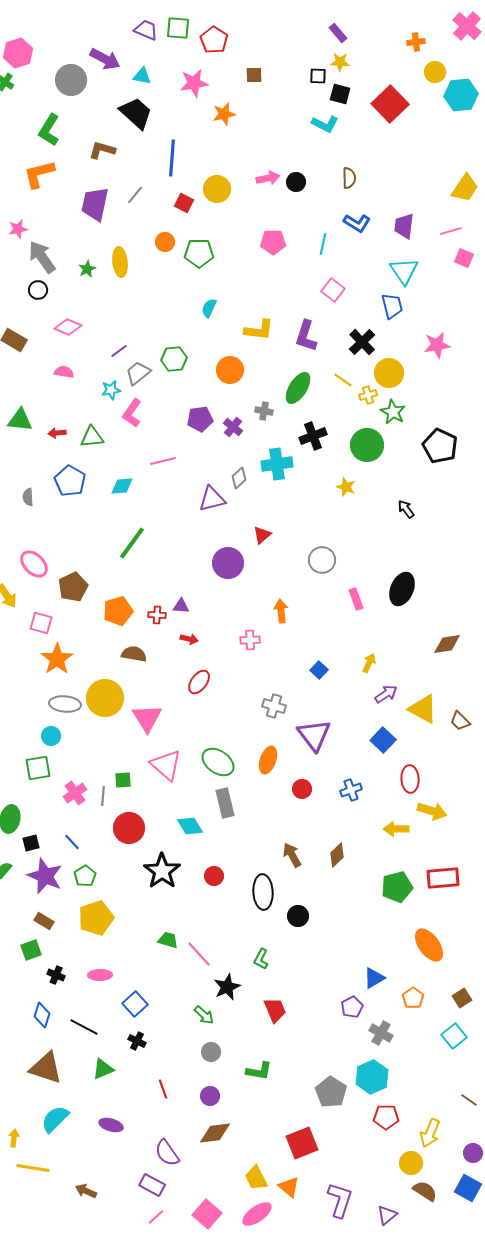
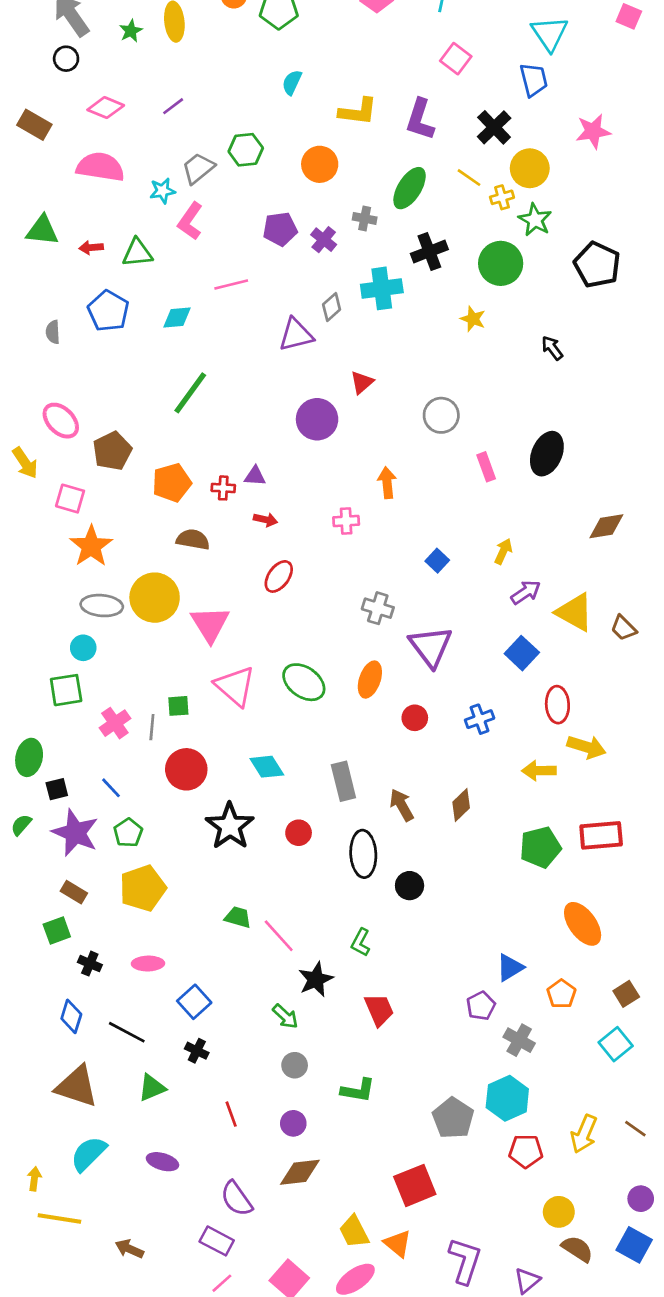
purple line: (119, 351) -> (173, 106), moved
pink semicircle: (64, 372) -> (100, 167), size x1.8
gray rectangle: (225, 803) -> (343, 781), moved
yellow arrow: (430, 1133) -> (584, 1134), moved

